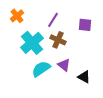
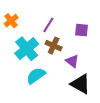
purple triangle: (64, 65) -> (72, 61), moved
black triangle: (84, 77) -> (80, 84), size x1.5

